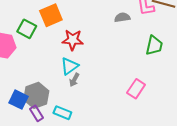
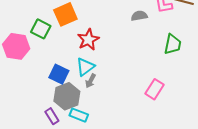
red star: (73, 40) -> (88, 40), turned -30
gray hexagon: (36, 95) -> (67, 96), moved
blue square: (18, 100) -> (59, 74), moved

